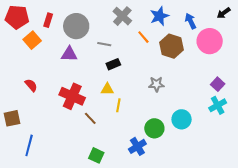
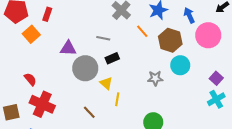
gray circle: (76, 26) -> (85, 68), moved
yellow triangle: (107, 89) -> (106, 83), turned 40
red cross: (72, 96) -> (42, 104), moved
cyan circle: (182, 119) -> (180, 65), moved

